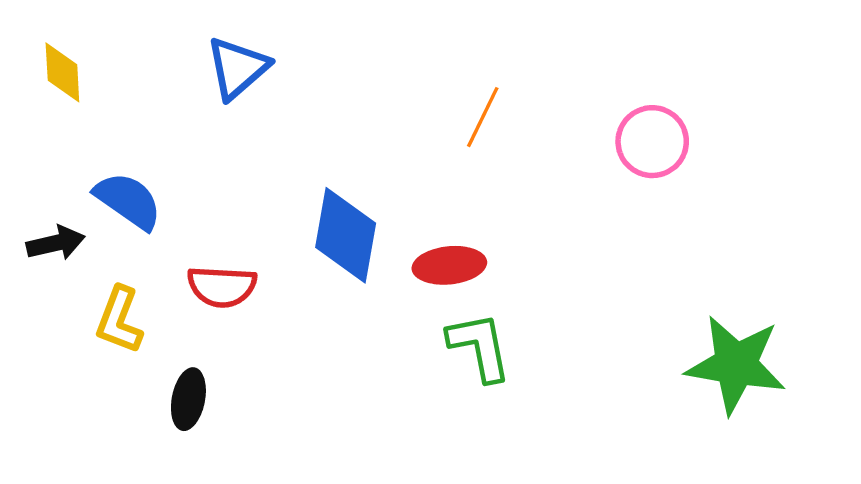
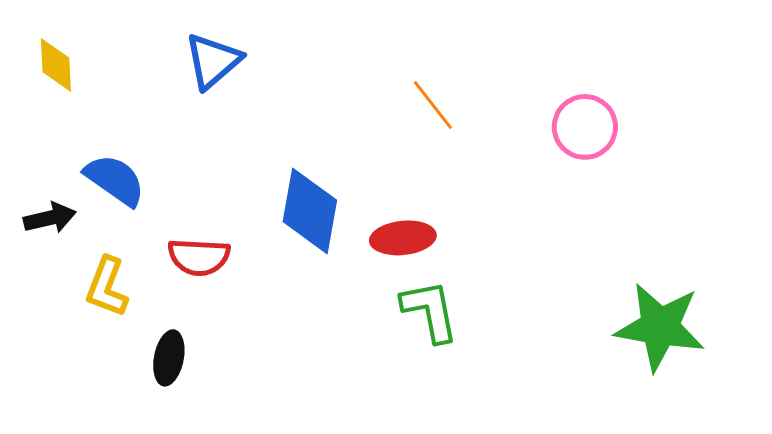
orange line: (483, 117) -> (433, 105), turned -64

